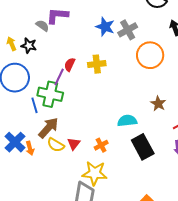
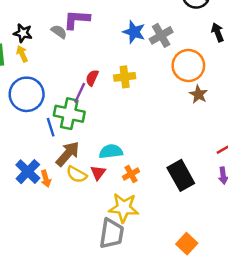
black star: (29, 46) -> (23, 33), moved
brown star: (158, 104) -> (198, 94), moved
cyan semicircle: (127, 121) -> (111, 151), moved

